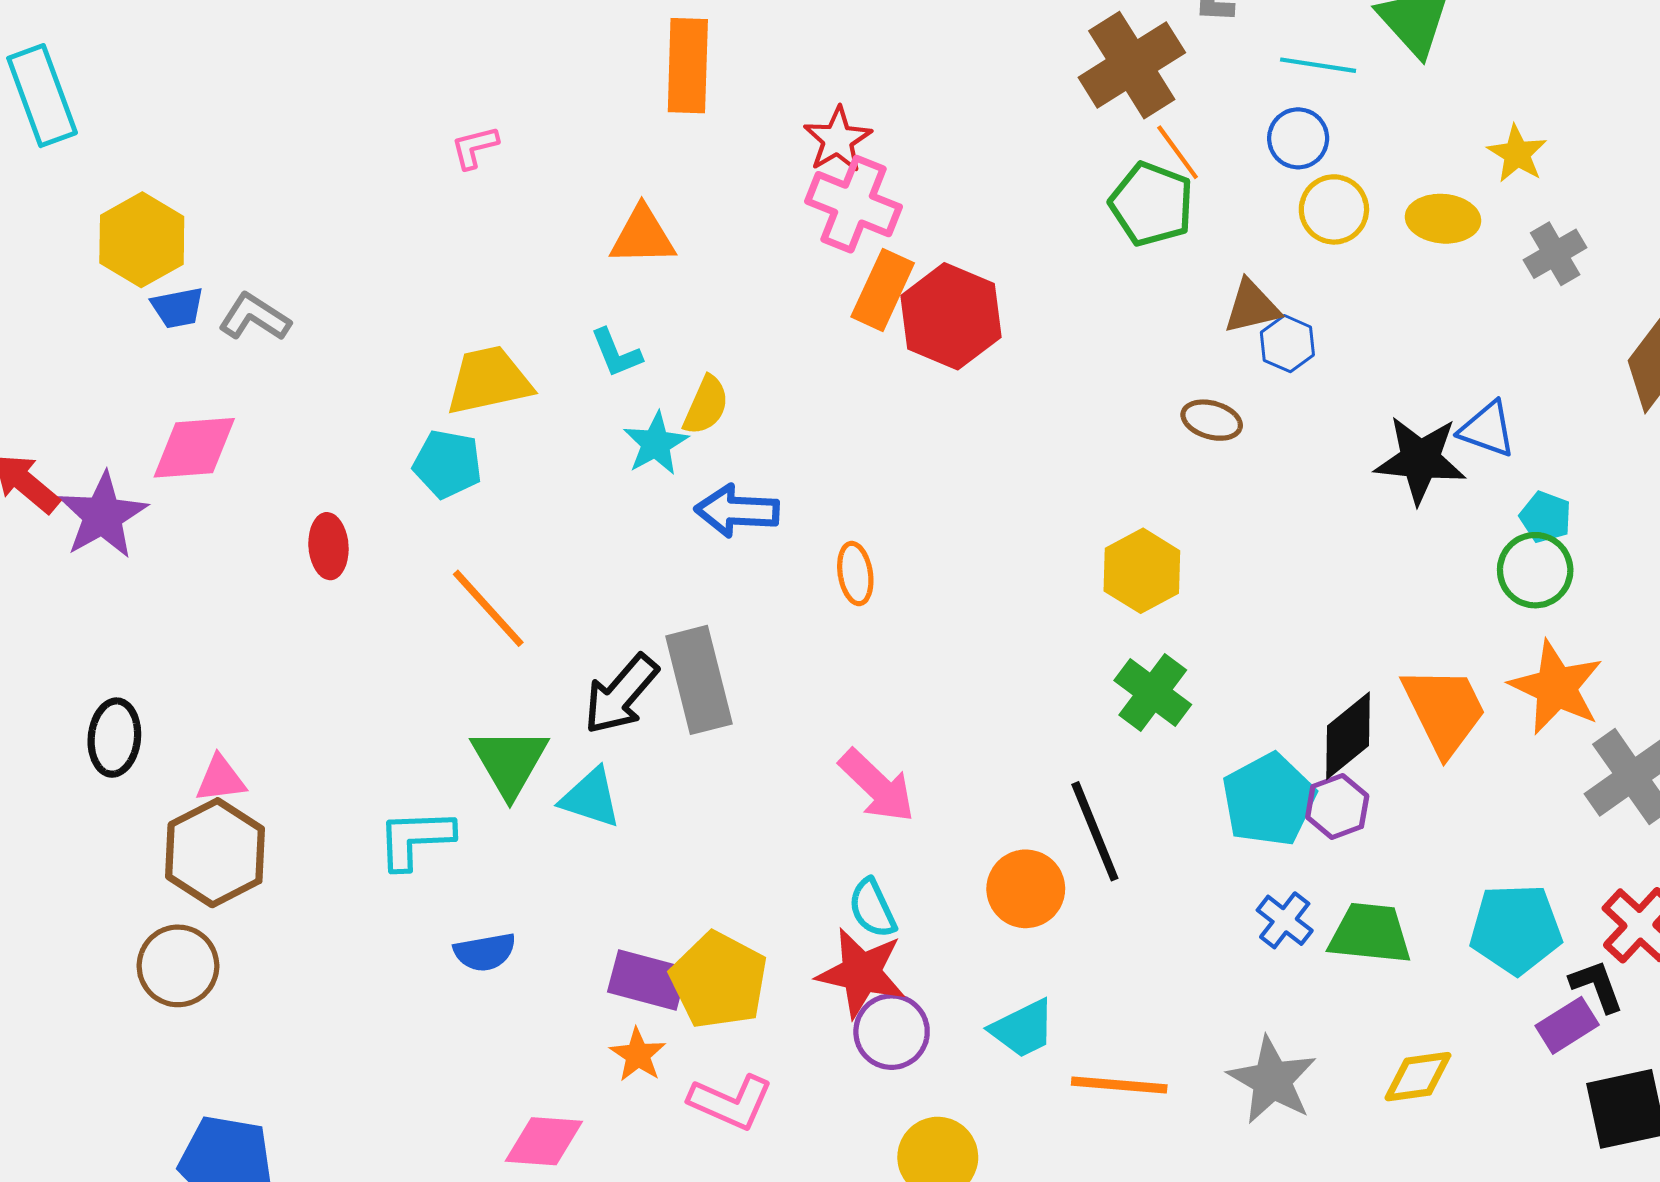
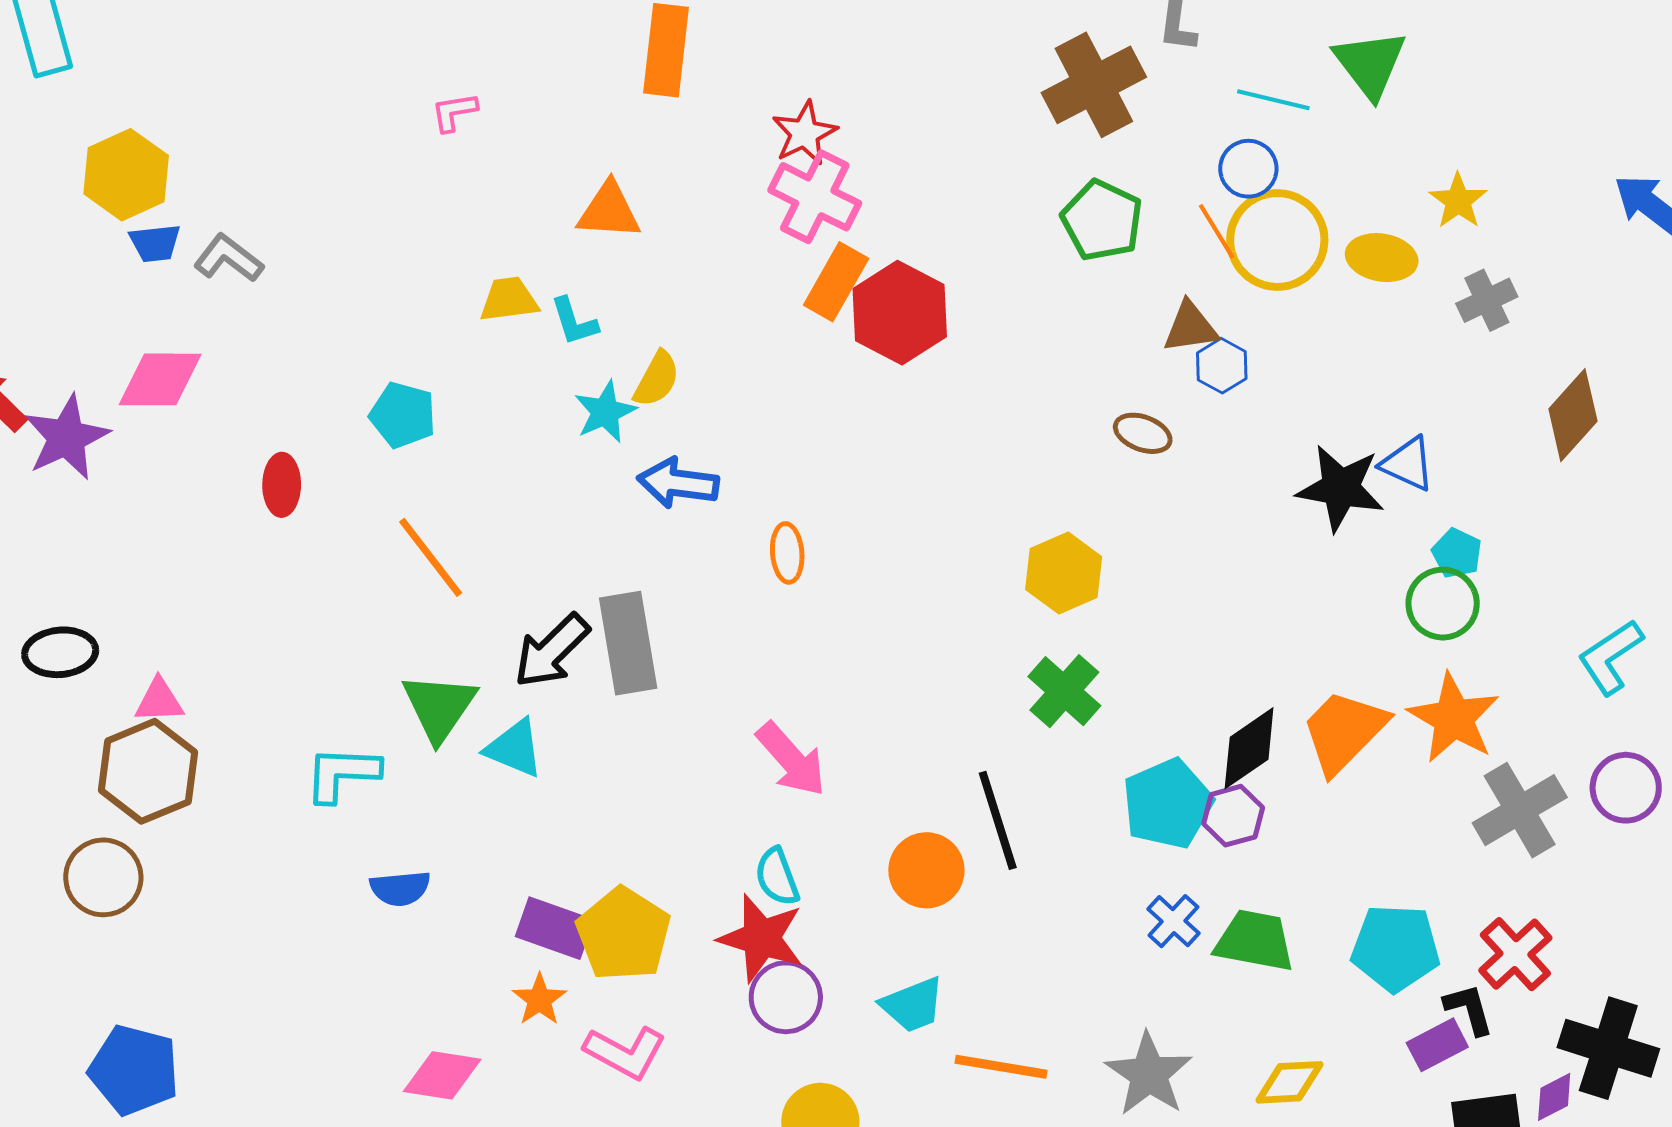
orange line: (1178, 152) -> (1217, 231), moved
yellow circle: (1334, 209) -> (1277, 240), size x1.5
yellow trapezoid: (489, 381) -> (509, 300), moved, size x0.7
orange trapezoid: (1444, 710) -> (1344, 731), turned -114
black ellipse: (114, 738) -> (60, 652), turned 74

